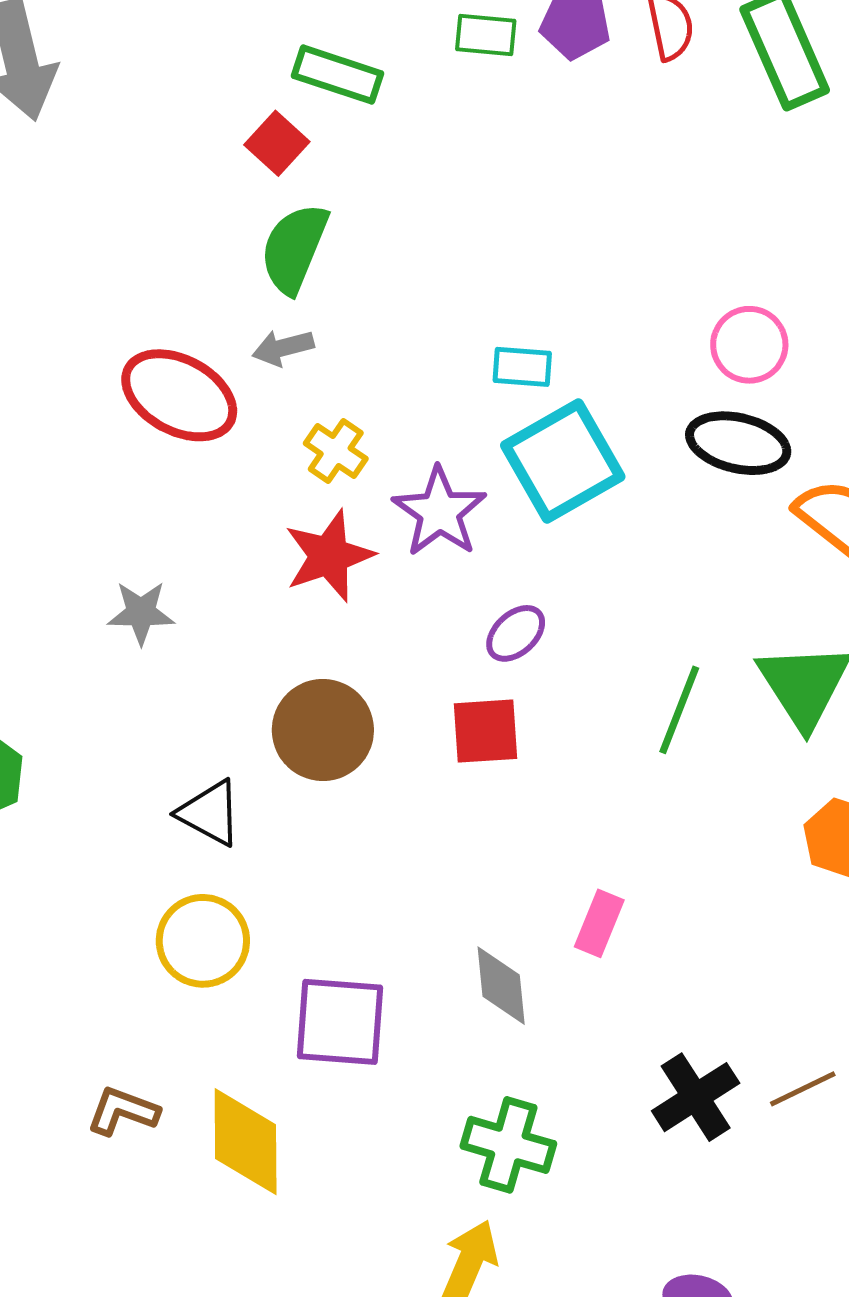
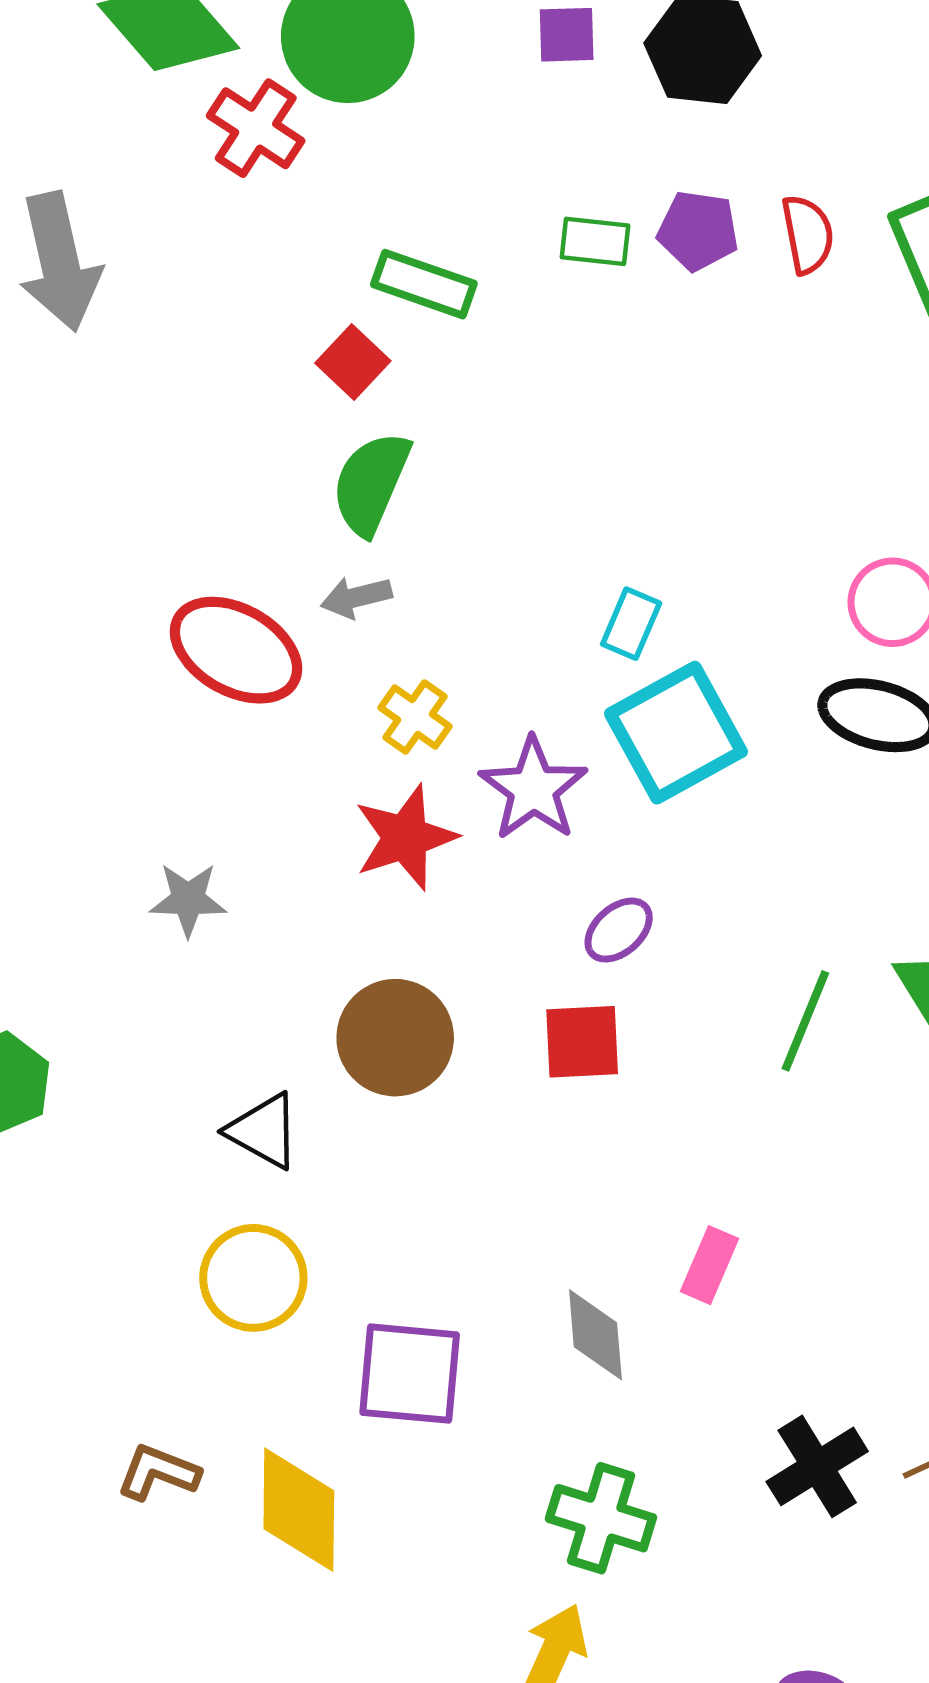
cyan rectangle: (522, 367) -> (631, 624), turned -72

